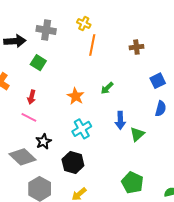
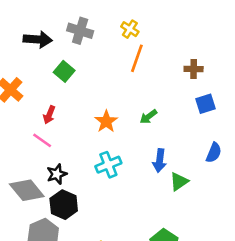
blue square: (158, 81) -> (205, 104), moved
black hexagon: (73, 163) -> (64, 205), moved

